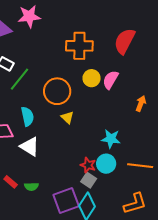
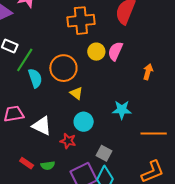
cyan semicircle: (27, 116) -> (35, 78), moved
cyan circle: (106, 164) -> (84, 122), moved
red star: (88, 165) -> (68, 141), moved

